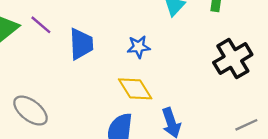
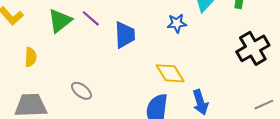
blue star: (139, 47) -> (177, 23), moved
gray ellipse: (30, 111) -> (81, 91), size x0.7

